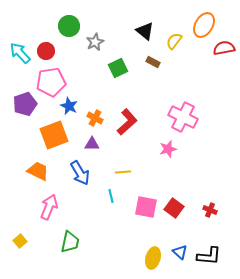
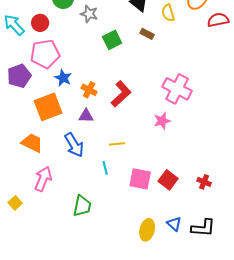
yellow semicircle: (174, 41) -> (168, 13), turned -54
gray star: (95, 42) -> (89, 14), turned -30
yellow square: (20, 241) -> (15, 203), moved
green trapezoid: (70, 242) -> (82, 206), moved

